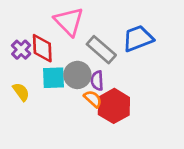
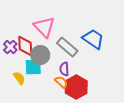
blue trapezoid: (138, 38) -> (93, 39), turned 55
gray circle: (77, 75) -> (40, 55), moved
yellow semicircle: (21, 92) -> (19, 78), moved

